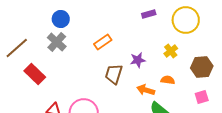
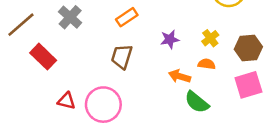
yellow cross: (171, 51) -> (210, 38), moved
brown trapezoid: (114, 74) -> (122, 57), moved
pink square: (202, 97) -> (248, 85), size x1.6

